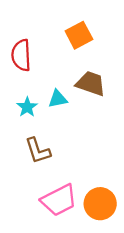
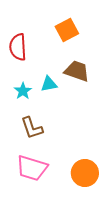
pink trapezoid: (59, 200) -> (32, 168), moved, turned 44

